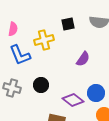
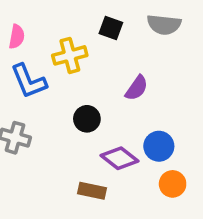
black square: (68, 24) -> (111, 28), turned 32
black circle: (41, 85) -> (87, 119), moved

